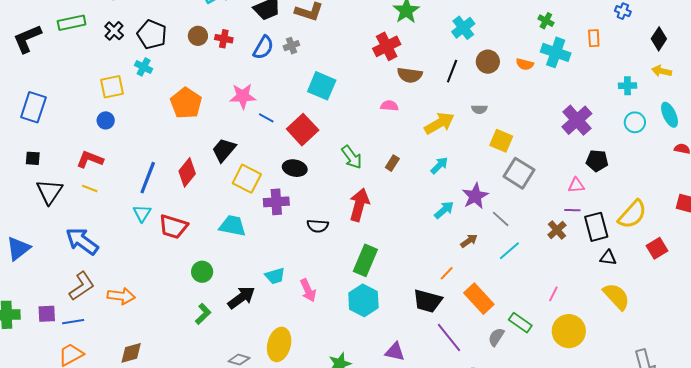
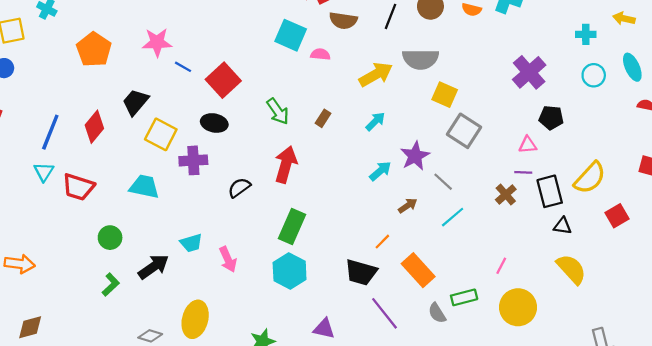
cyan square: (322, 86) -> (291, 35), moved
gray semicircle: (479, 109) -> (421, 59), size x2.0
black semicircle: (318, 226) -> (239, 188), turned 140
green rectangle: (520, 323) -> (464, 297), turned -50
gray semicircle: (496, 337) -> (437, 313), turned -66

